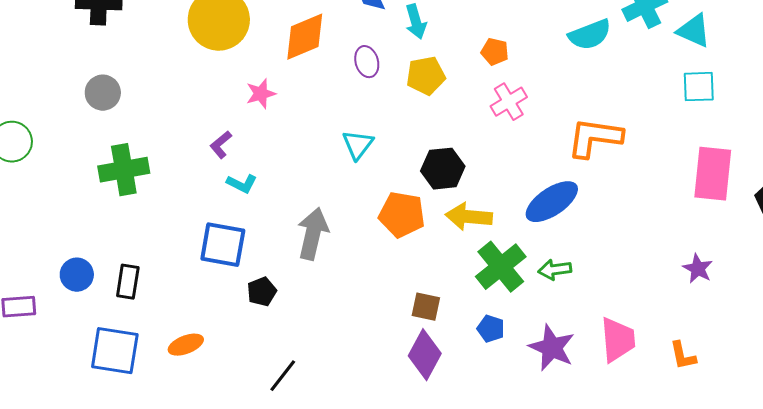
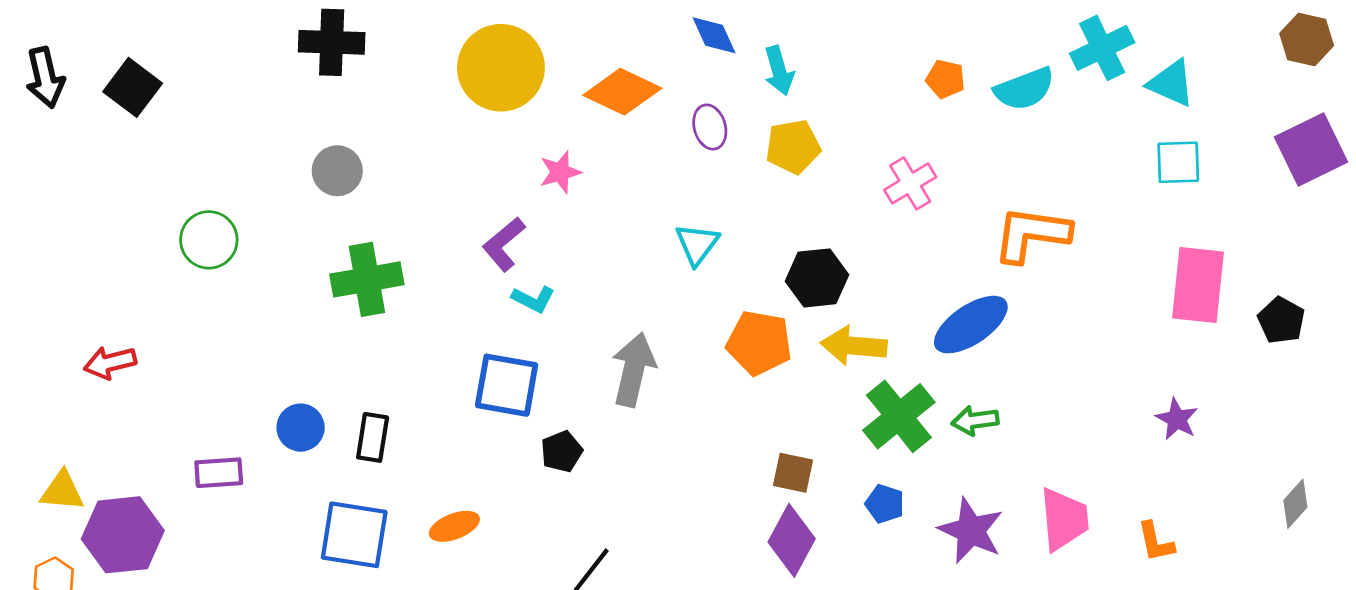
orange diamond: (305, 37) -> (622, 92), turned 48
orange pentagon: (495, 52) -> (945, 79), moved
purple L-shape: (221, 145) -> (504, 244), size x1.4

